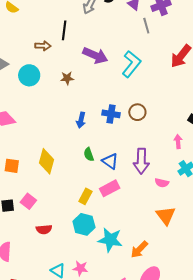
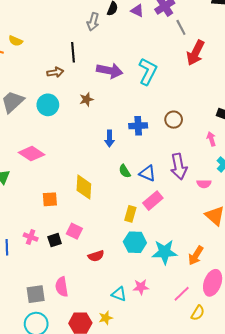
gray line: (146, 26) -> (181, 27), moved
brown circle: (137, 112) -> (174, 120), moved

